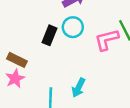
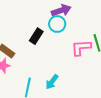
cyan circle: (73, 27) -> (57, 24), moved

